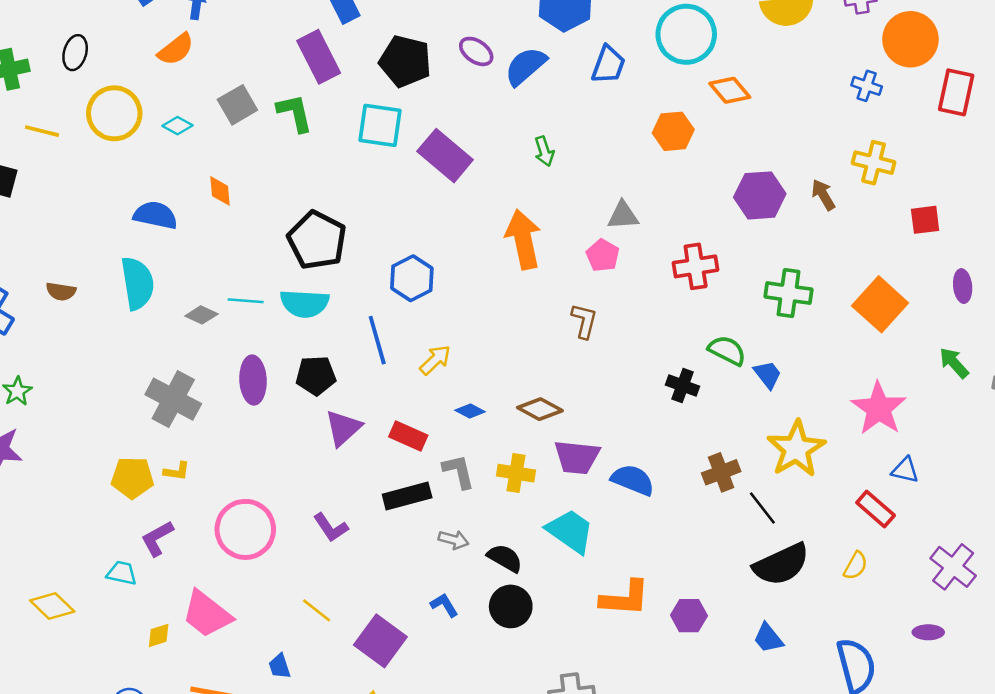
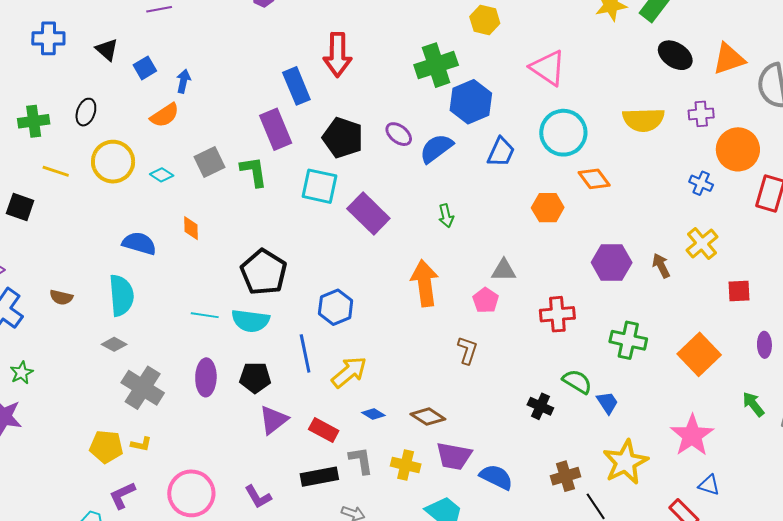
yellow cross: (874, 163) -> (702, 243), turned 32
gray diamond: (201, 315) -> (114, 344), moved
yellow arrow: (435, 360) -> (349, 372), size x1.4

